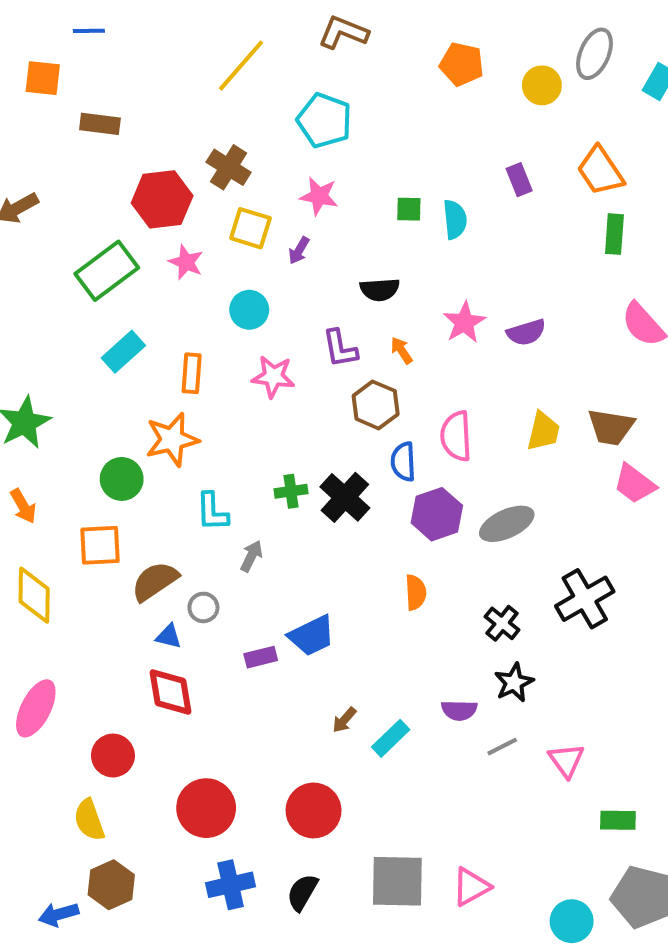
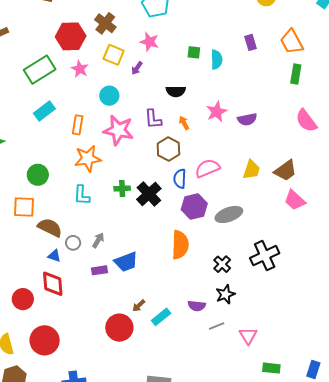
pink star: (273, 377) -> (118, 130), size x1.4
brown trapezoid: (611, 427) -> (285, 171), turned -50
pink semicircle: (456, 436) -> (207, 168), turned 65
orange star: (172, 440) -> (88, 159), moved
gray arrow: (251, 556) -> (98, 240), moved
brown semicircle: (155, 581) -> (50, 228), turned 55
orange semicircle: (416, 592) -> (180, 245), size x1.6
red circle: (113, 756) -> (23, 299), moved
red circle: (206, 808) -> (45, 340), moved
red circle: (314, 810) -> (119, 328), moved

